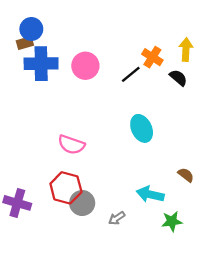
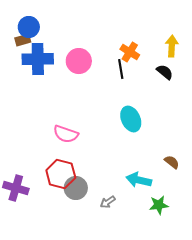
orange cross: (152, 57) -> (130, 52), moved
black line: (131, 74) -> (121, 69), turned -60

